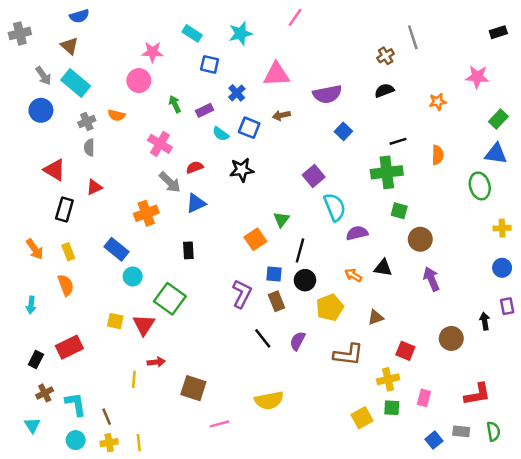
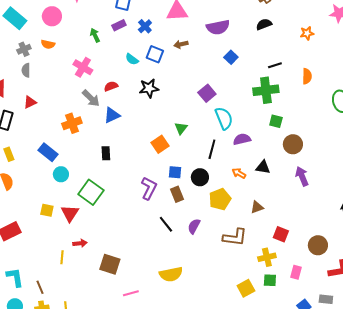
pink circle: (139, 81) -> (52, 16), moved
purple rectangle: (205, 110) -> (119, 25), moved
black line: (300, 250) -> (212, 149), moved
brown circle: (451, 338) -> (318, 245), moved

